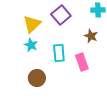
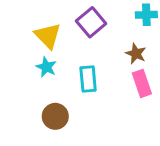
yellow triangle: (32, 24) -> (48, 36), turned -30
pink rectangle: (82, 62) -> (142, 83), moved

